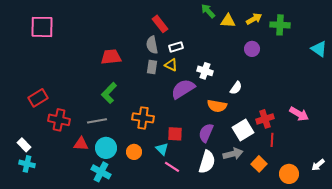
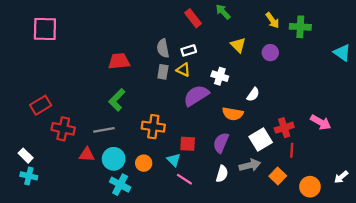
yellow arrow: (254, 19) -> (272, 20), turned 84
yellow triangle: (228, 21) -> (238, 45), moved, turned 42
red rectangle: (160, 24) -> (193, 18), moved
white semicircle: (207, 162) -> (222, 174), size x0.7
cyan cross: (101, 172) -> (120, 185), moved

